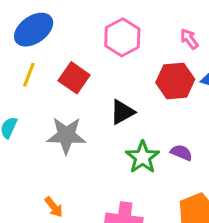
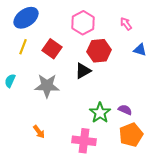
red hexagon: (175, 81) -> (99, 51), moved
purple semicircle: (181, 153) -> (125, 110), moved
green star: (143, 157) -> (100, 113), moved

